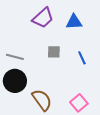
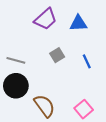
gray square: (54, 52) -> (57, 55), turned -32

